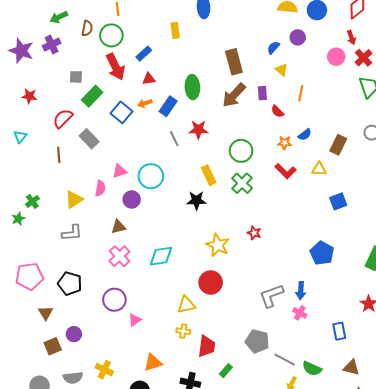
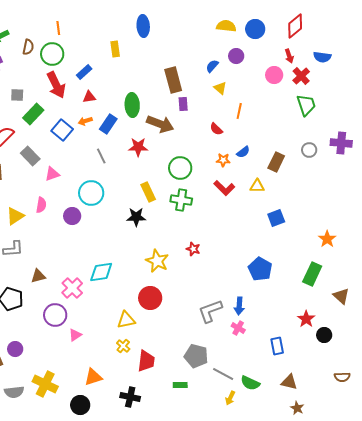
purple rectangle: (262, 93) -> (183, 104), moved
brown arrow: (234, 95) -> (160, 124), moved, turned -112
gray line: (174, 139) -> (101, 156), moved
pink triangle: (119, 171) -> (52, 174), moved
green cross: (242, 183) -> (181, 200), turned -35
brown triangle: (118, 227) -> (38, 276), moved
pink cross: (119, 256) -> (72, 288), moved
yellow cross: (183, 331) -> (123, 346), turned 32
yellow cross: (104, 370) -> (45, 384), size x1.4
green rectangle: (226, 371) -> (180, 385), moved, turned 48

